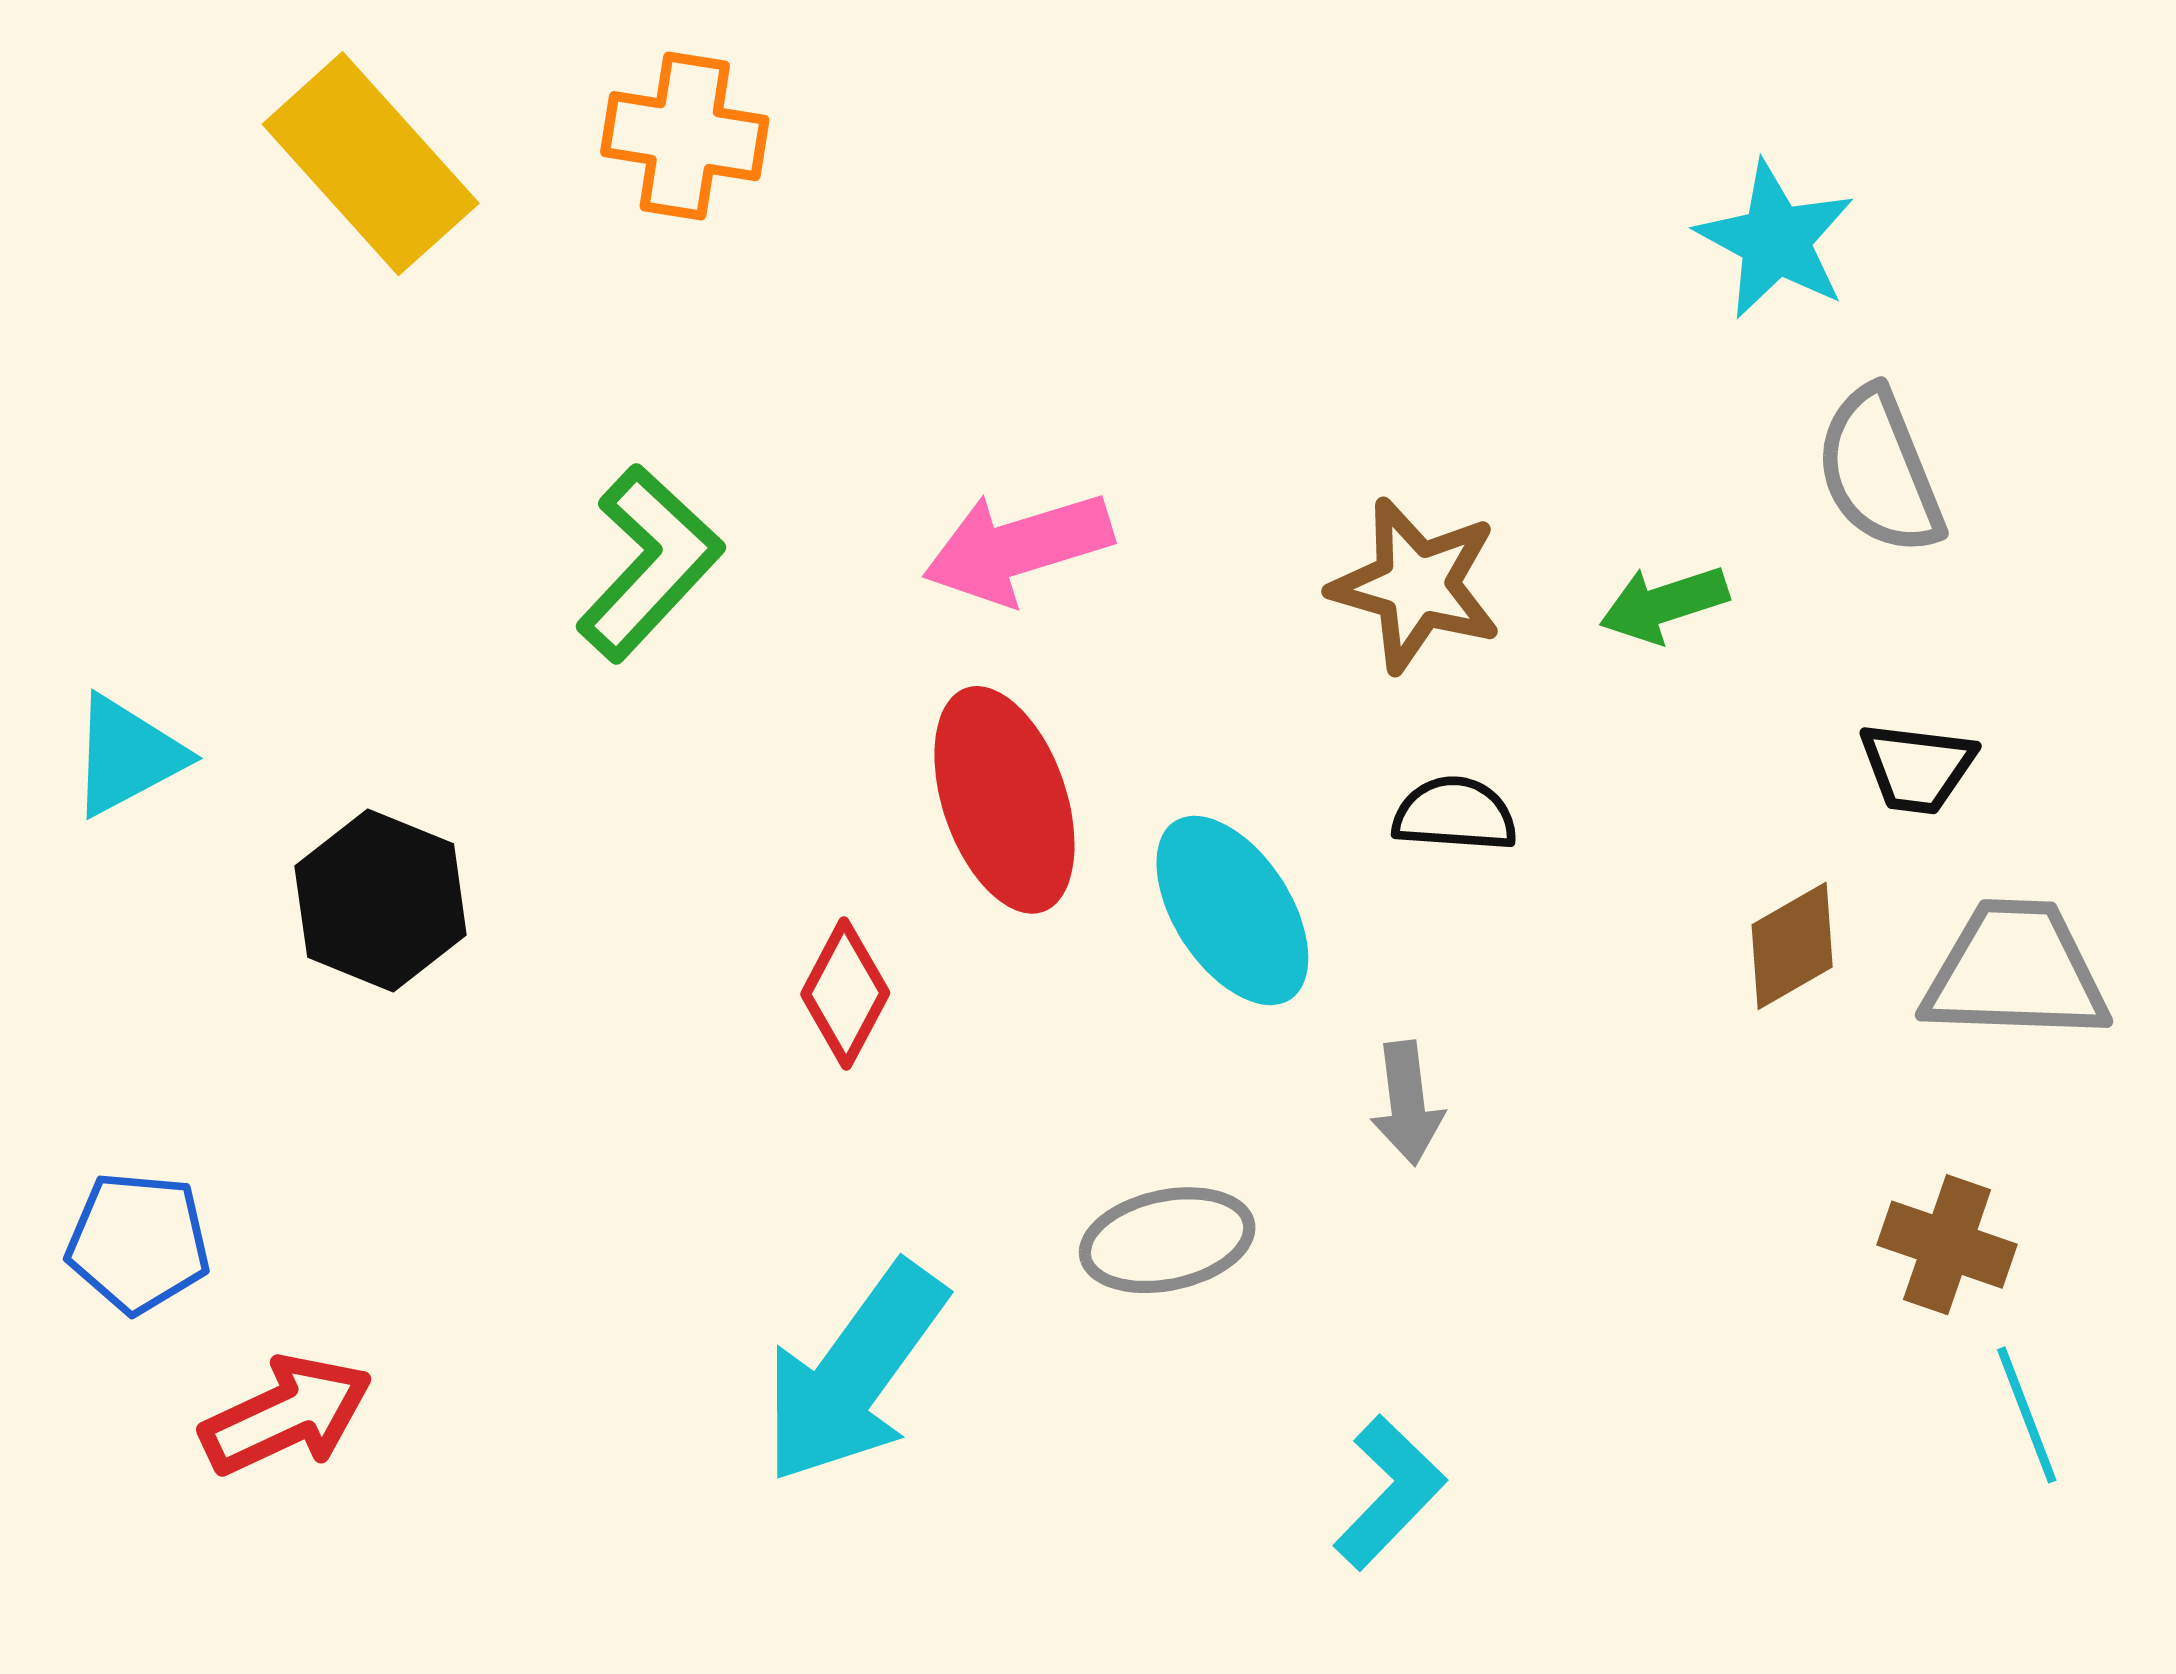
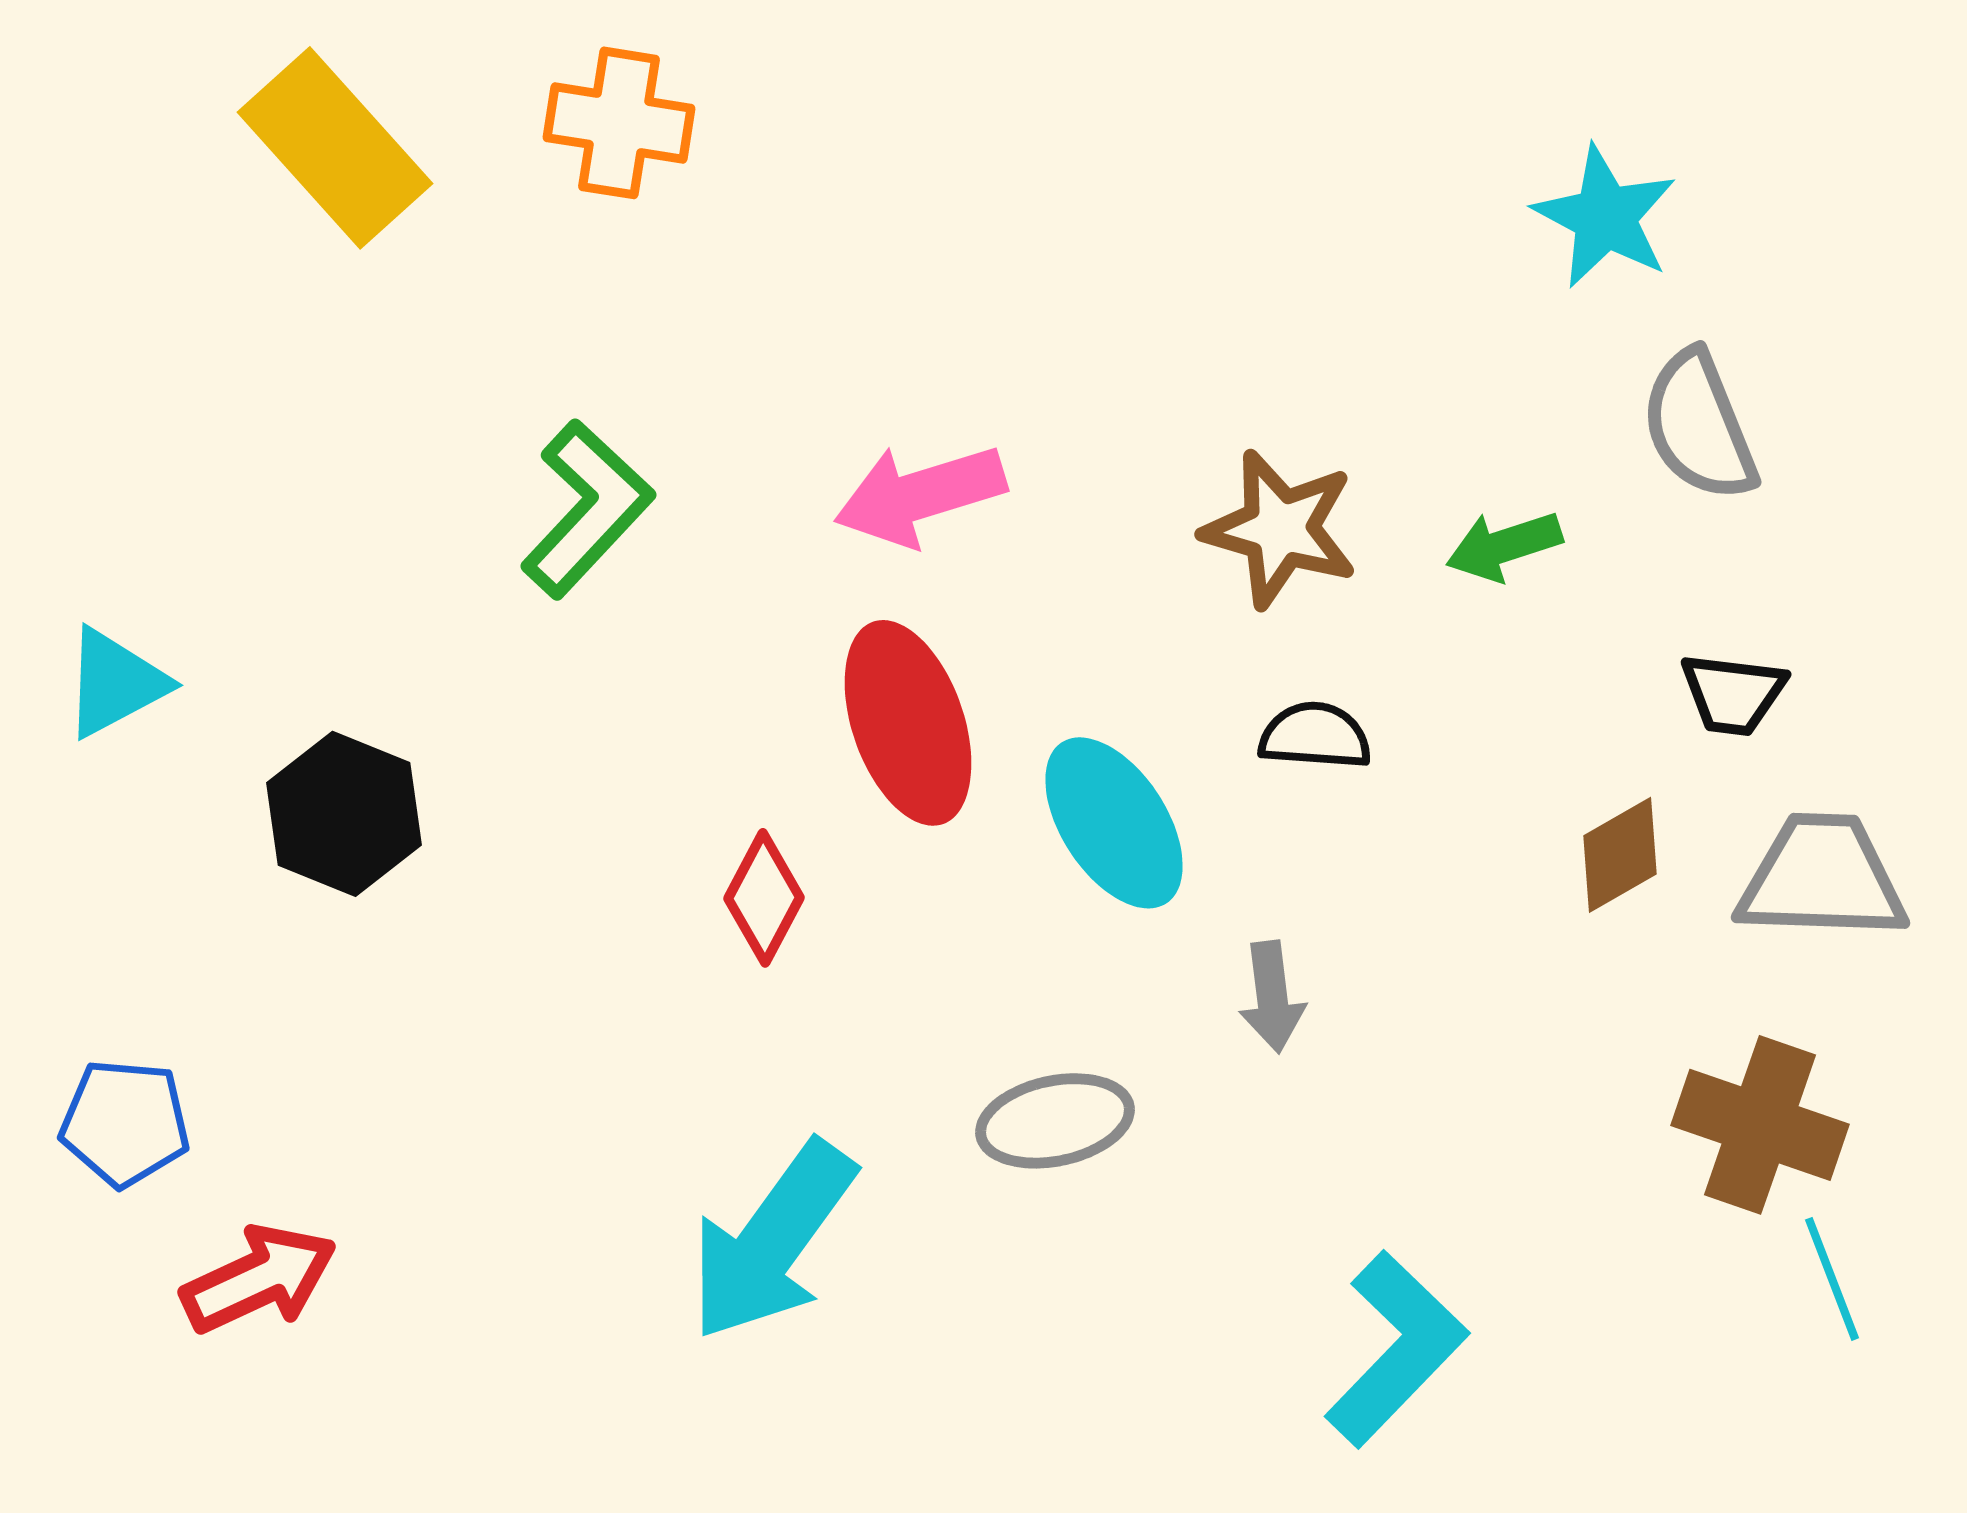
brown cross: (1947, 1245) -> (1760, 1125), size x1.4
cyan L-shape: (1389, 1492) -> (1396, 1349), moved, size x1.4

